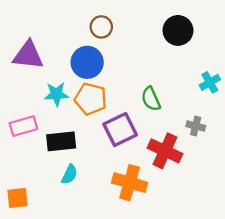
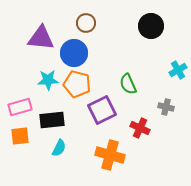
purple triangle: (28, 55) -> (41, 38), moved
red cross: (165, 151) -> (140, 128), size x0.7
orange square: (18, 198) -> (20, 136), moved

